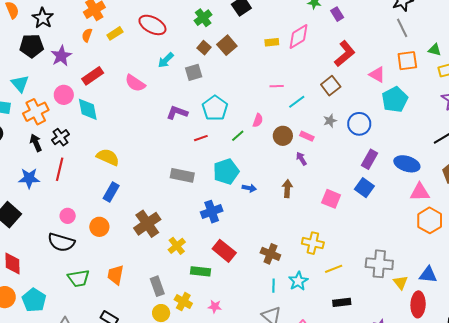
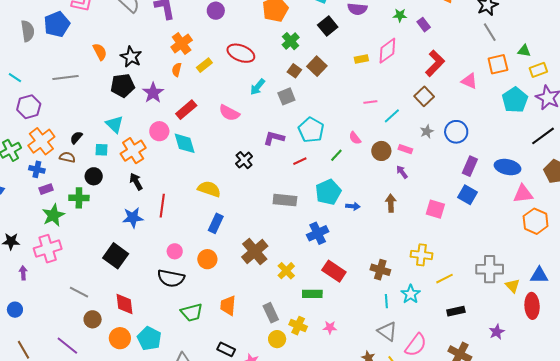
cyan pentagon: (395, 99) -> (515, 100), moved
pink semicircle: (258, 120) -> (355, 138), turned 128
black cross: (60, 137) -> (244, 160), moved

